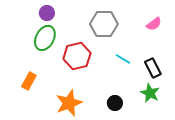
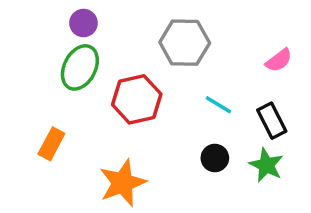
pink semicircle: (154, 24) -> (279, 60), moved
black circle: (115, 103) -> (215, 158), moved

